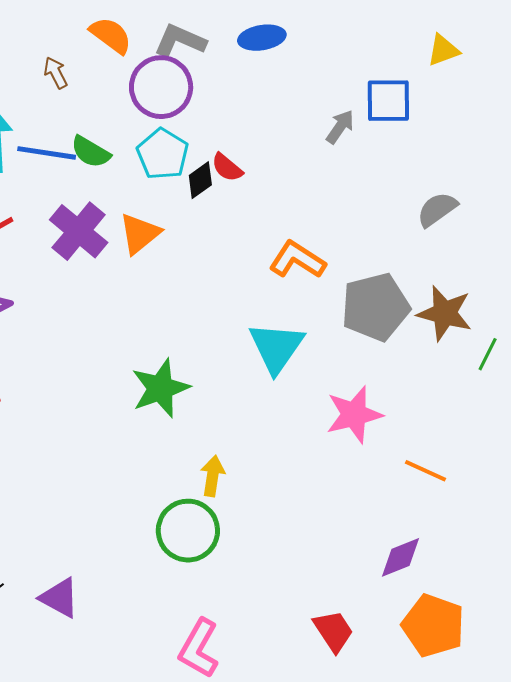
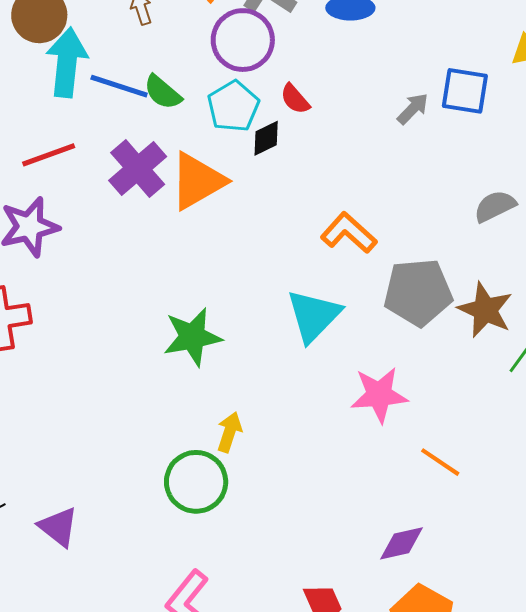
red semicircle: (227, 168) -> (295, 99), moved
orange triangle: (140, 234) -> (197, 181), size x1.4

